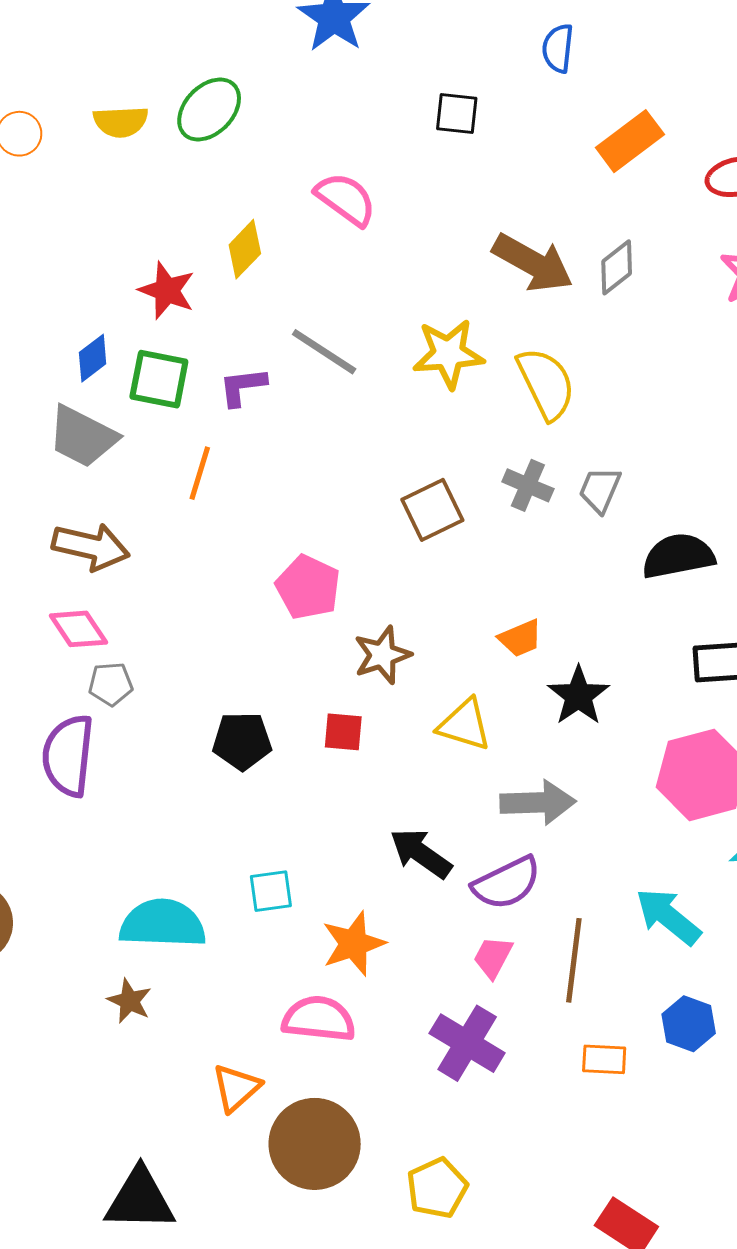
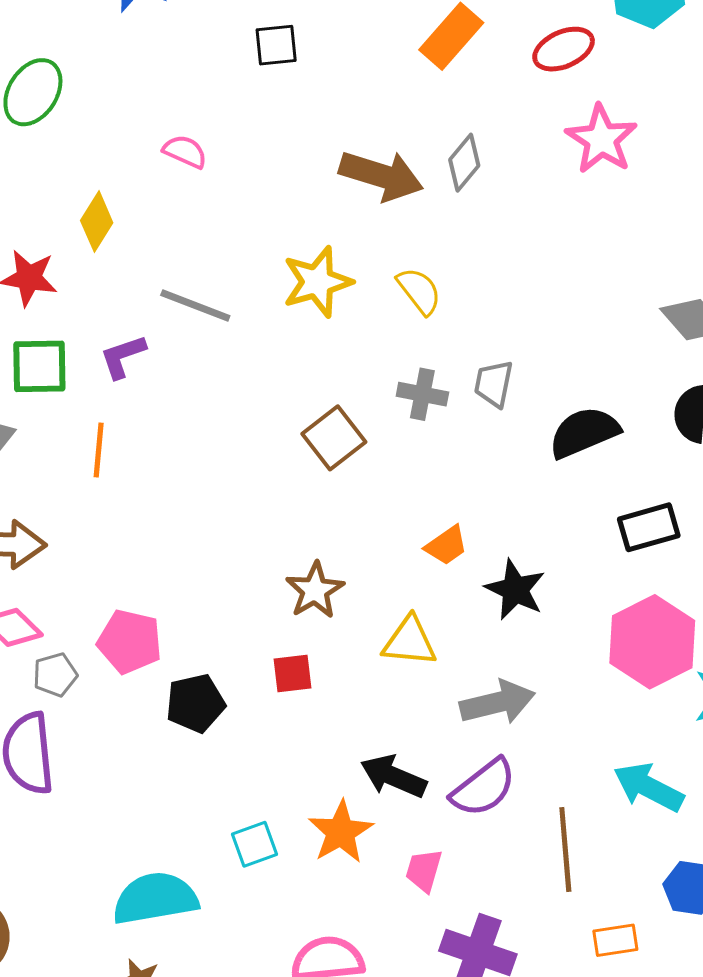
pink semicircle: (346, 199) -> (185, 152), size x0.7
yellow semicircle: (546, 384) -> (419, 291), size x0.7
pink pentagon: (308, 587) -> (130, 642), moved
orange star: (354, 944) -> (341, 832), moved
pink trapezoid: (493, 957) -> (424, 870), moved

